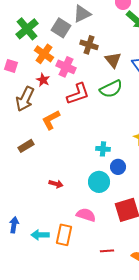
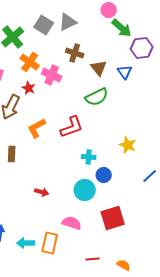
gray square: (61, 28) -> (44, 25), moved
red L-shape: (78, 94) -> (72, 127), moved
brown rectangle: (26, 146) -> (12, 154), turned -56

